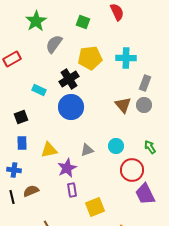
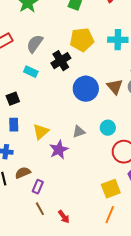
gray semicircle: (54, 44) -> (35, 44), moved
blue circle: (71, 107) -> (86, 89), moved
yellow triangle: (49, 150) -> (41, 132), turned -30
purple rectangle: (72, 190) -> (38, 187), moved, turned 32
yellow square: (95, 207) -> (111, 189), moved

